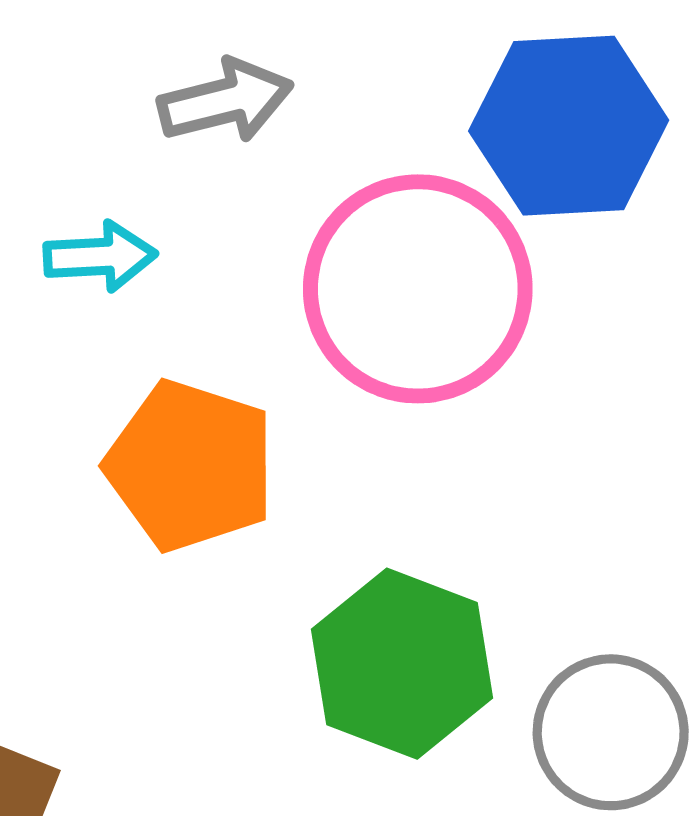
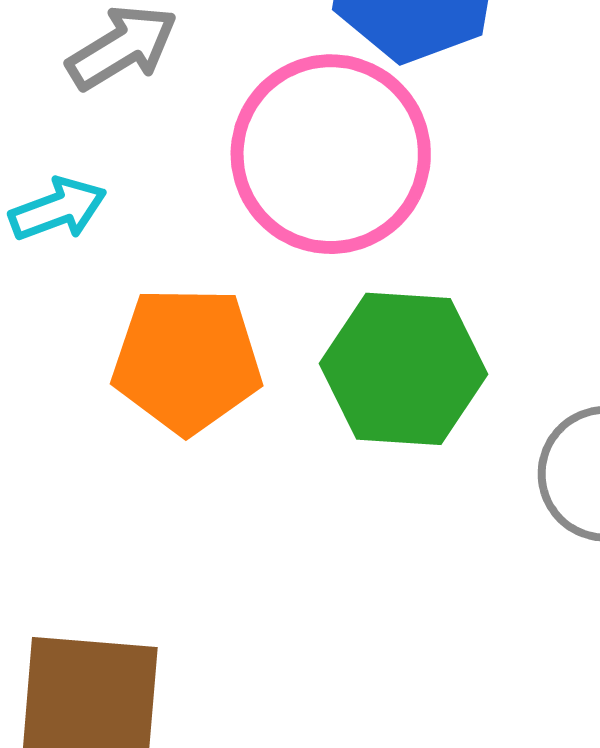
green hexagon: (402, 664) -> (403, 369), moved

